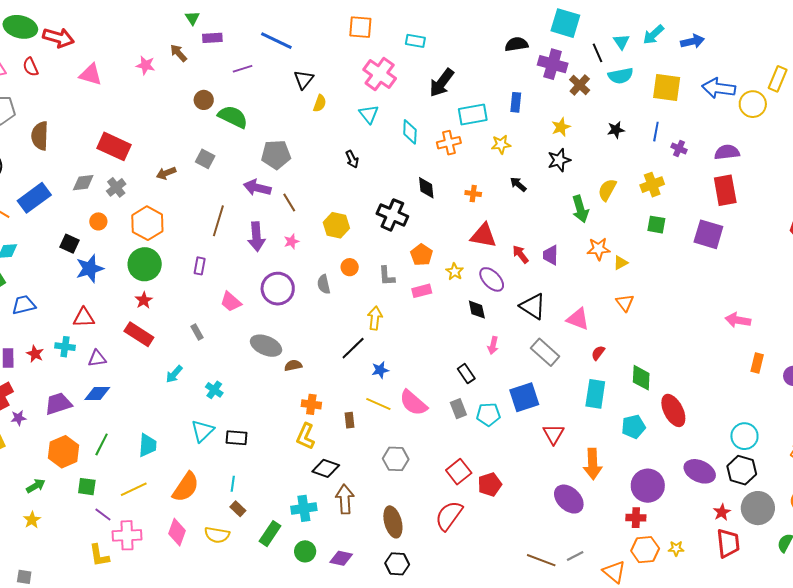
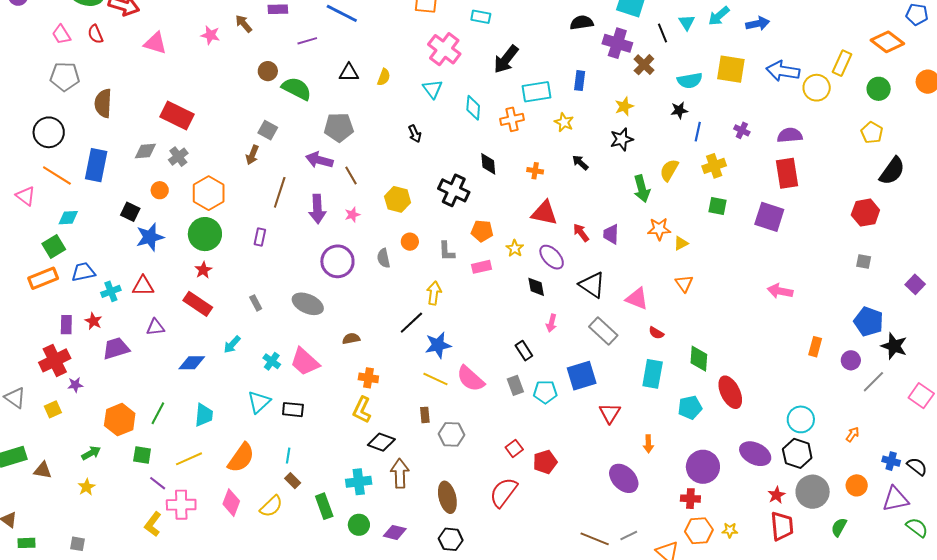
cyan semicircle: (621, 76) -> (690, 80), moved
black triangle: (304, 79) -> (349, 73), moved, turned 50
blue line: (656, 132) -> (698, 132), moved
yellow star: (501, 144) -> (564, 122), turned 30
brown arrow: (166, 173) -> (252, 155), moved, turned -48
blue rectangle: (34, 198) -> (96, 165), turned -44
orange pentagon: (422, 255) -> (482, 231), turned -30
pink trapezoid: (231, 302) -> (305, 362), moved, size x1.4
pink arrow: (738, 320) -> (780, 291), moved
gray ellipse: (266, 346) -> (308, 304), moved
cyan cross: (65, 347) -> (111, 291), moved, turned -30
red semicircle: (598, 353) -> (656, 333), turned -98
blue star: (380, 370) -> (438, 345), size x1.5
blue diamond: (97, 393) -> (192, 363), moved
purple trapezoid: (58, 404) -> (116, 348), moved
brown rectangle: (349, 420) -> (425, 415), moved
orange arrow: (593, 464) -> (648, 444), size x0.6
red square: (459, 472) -> (514, 448), size x0.7
green rectangle: (270, 534) -> (324, 506), turned -55
yellow semicircle: (217, 535) -> (271, 506), turned -55
yellow L-shape: (99, 555) -> (153, 524), turned 45

